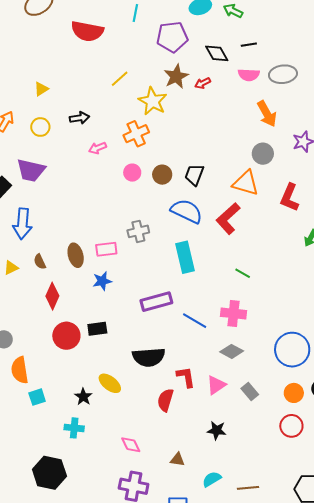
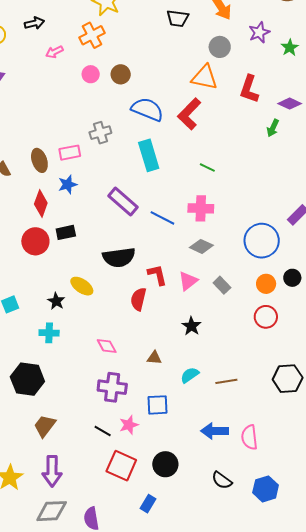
black trapezoid: (194, 175) -> (178, 18), moved, turned -100
red diamond: (52, 296) -> (41, 203), moved
purple rectangle: (156, 302) -> (123, 202), turned 60
black star: (217, 430) -> (191, 326), turned 30

